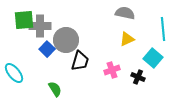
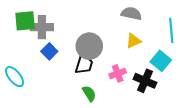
gray circle: (66, 40) -> (89, 46), moved
black cross: (138, 77) -> (145, 81), size x1.5
green semicircle: (55, 89) -> (89, 93), moved

